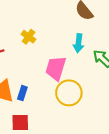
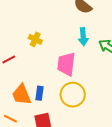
yellow circle: (69, 93) -> (73, 95), moved

